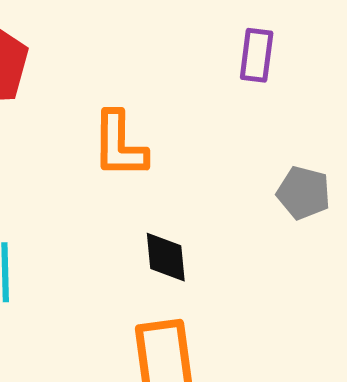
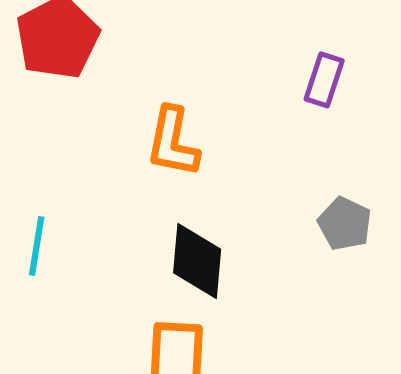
black diamond: (166, 257) -> (197, 261), size x1.4

